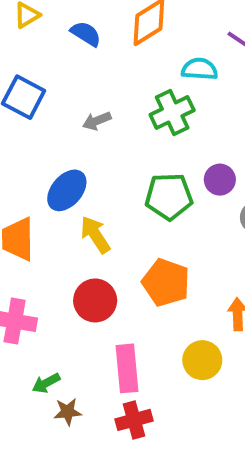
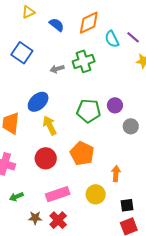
cyan semicircle: (199, 69) -> (112, 39), moved, turned -126
green cross: (172, 113) -> (84, 61), moved
pink rectangle: (127, 368) -> (58, 194), turned 70
brown star: (68, 412) -> (35, 218), moved
red cross: (134, 420) -> (58, 220), turned -36

